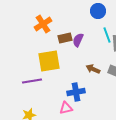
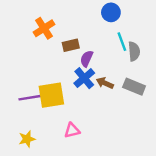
purple semicircle: (78, 40) -> (87, 59), moved
yellow square: (49, 61) -> (51, 95), moved
blue cross: (76, 92) -> (84, 78), moved, turned -30

